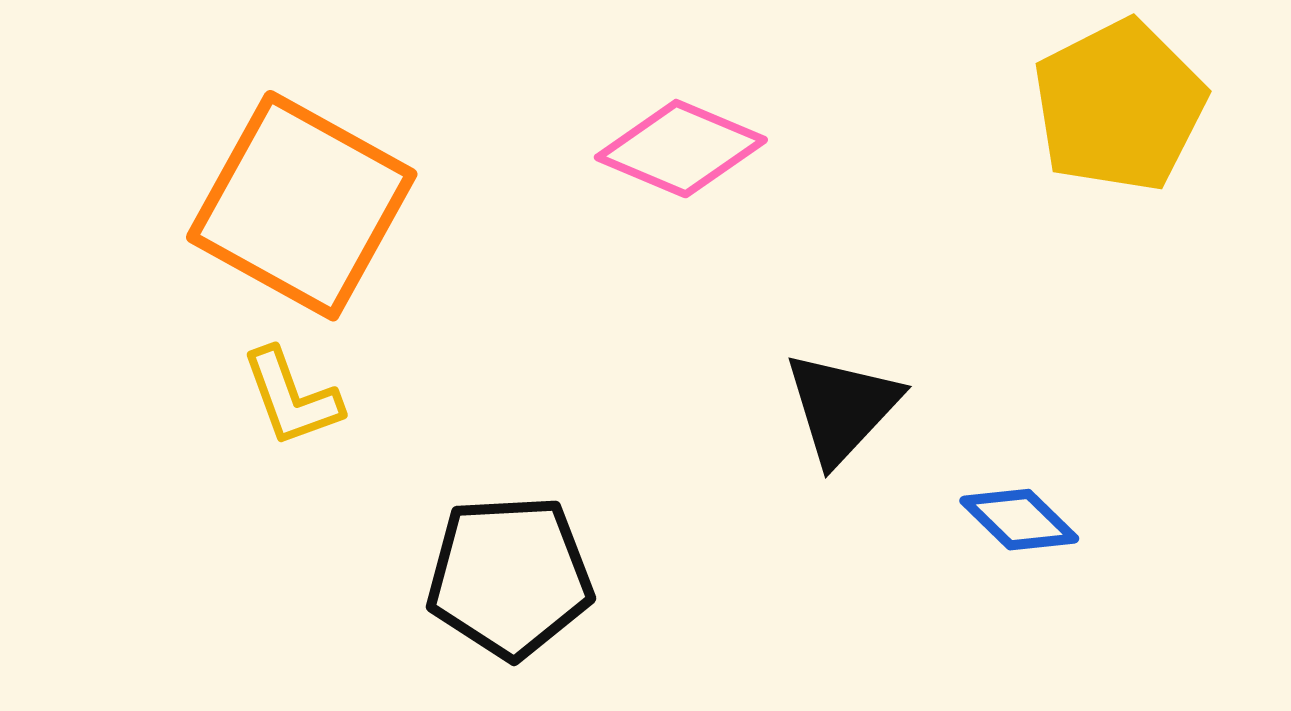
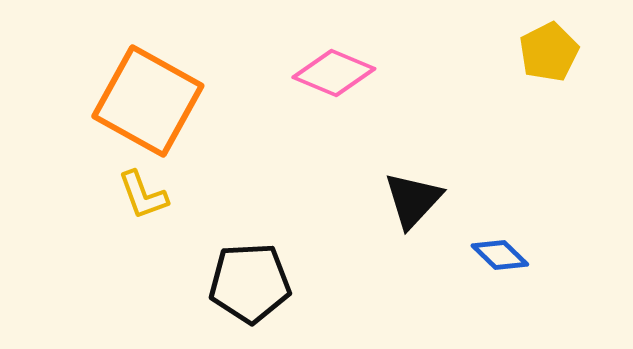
yellow pentagon: (1119, 106) -> (549, 52), size x0.7

